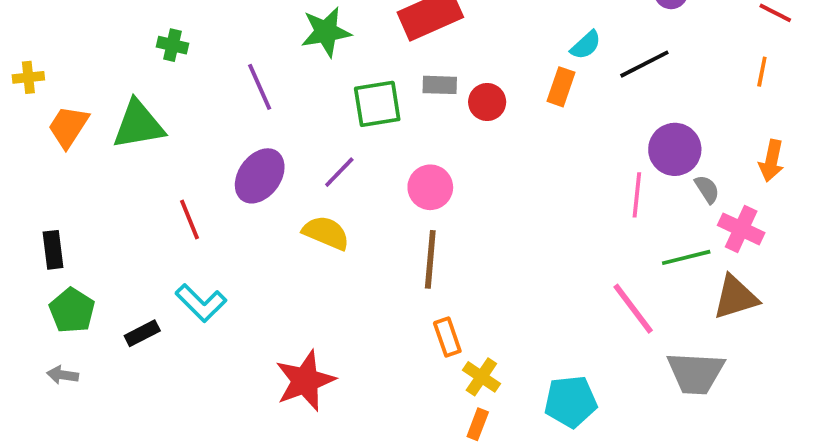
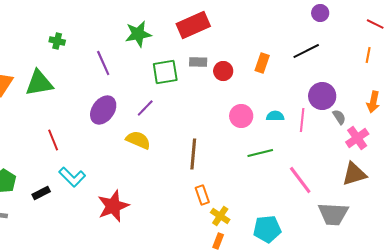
cyan semicircle: (586, 45) -> (275, 116), moved, turned -138
pink circle: (430, 187) -> (241, 116), moved
red line: (190, 220) -> (53, 140), moved
pink cross: (741, 229) -> (357, 138), turned 30
green line: (686, 257) -> (260, 153), moved
red star: (305, 381) -> (113, 206), moved

